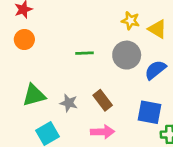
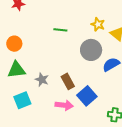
orange circle: (24, 40) -> (14, 44), moved
green line: (84, 53) -> (60, 30), moved
blue square: (150, 112) -> (87, 96), moved, turned 30

